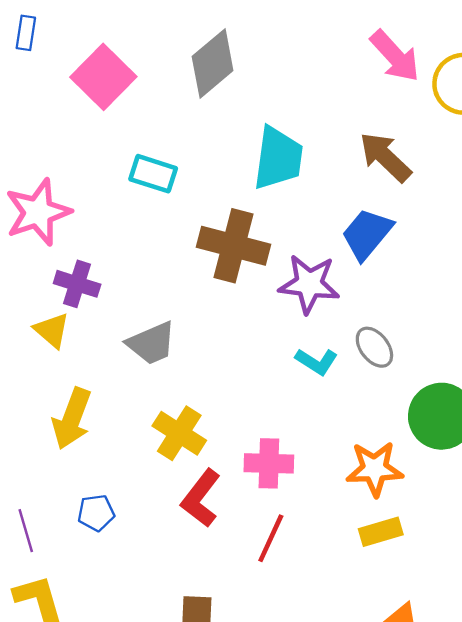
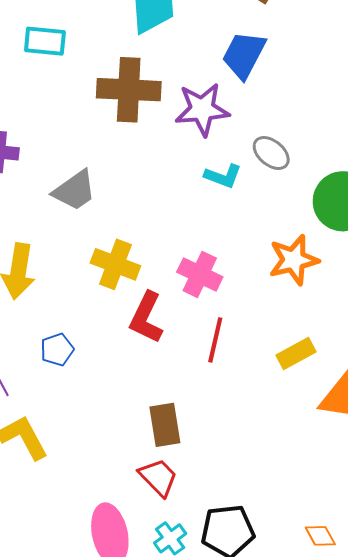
pink cross: (269, 463) -> (200, 274), turned 36
yellow rectangle: (381, 532) -> (296, 354), moved

